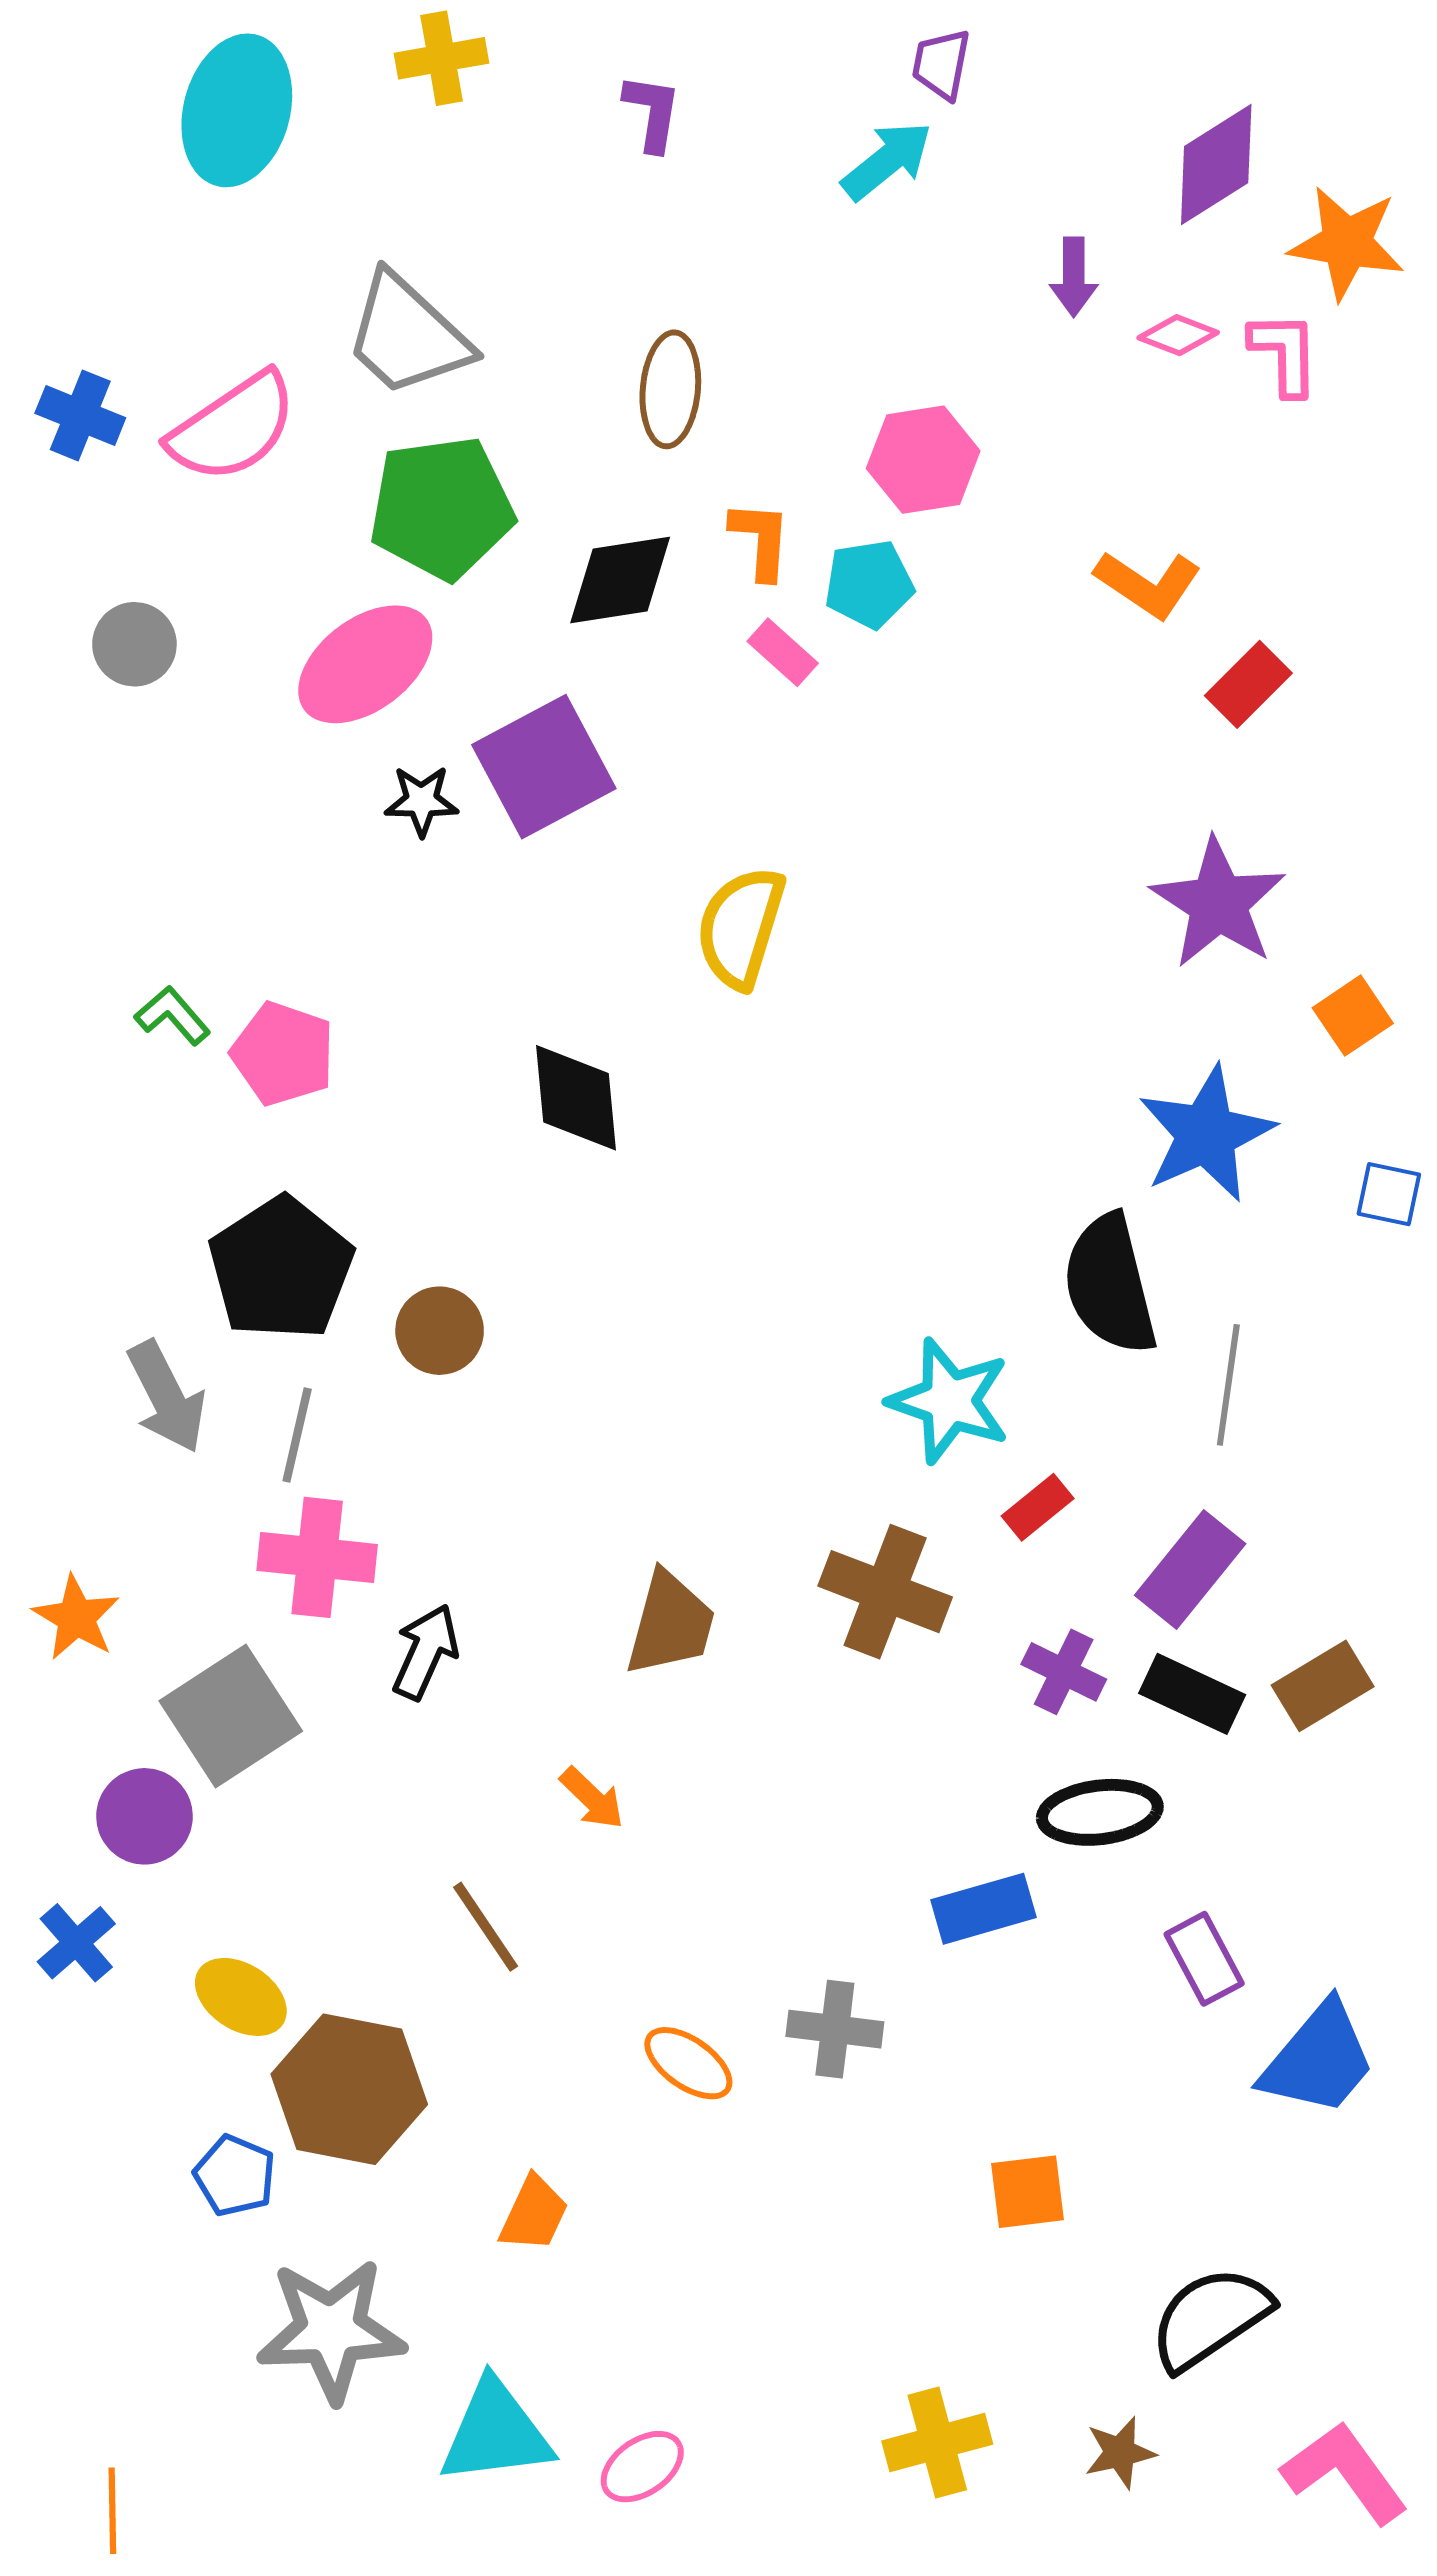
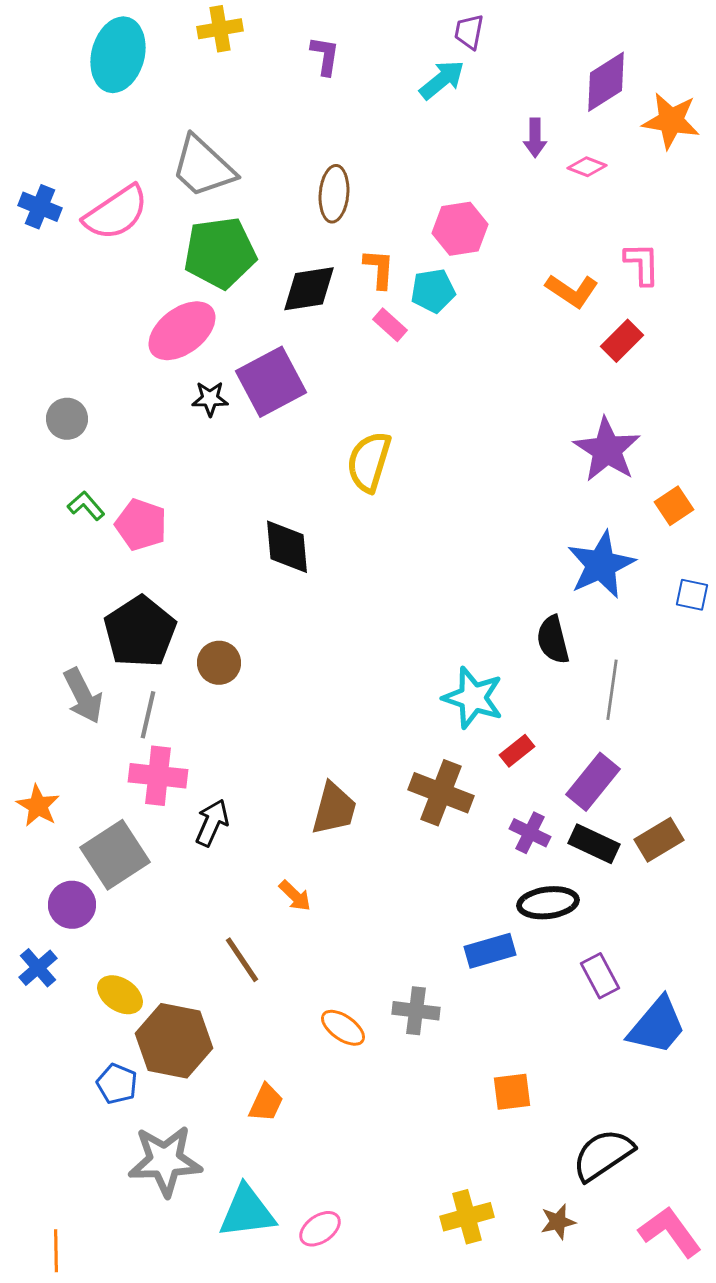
pink L-shape: (1284, 353) -> (642, 264), moved
gray circle: (134, 644) -> (67, 419), moved
black semicircle: (1110, 1284) -> (553, 640), size x0.7

